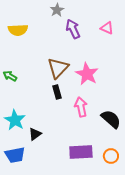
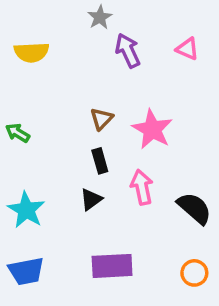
brown triangle: (58, 68) -> (102, 119), size x0.6
black triangle: (35, 134) -> (91, 199), moved
purple rectangle: (81, 152) -> (112, 266), moved

